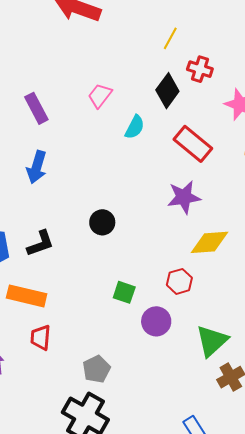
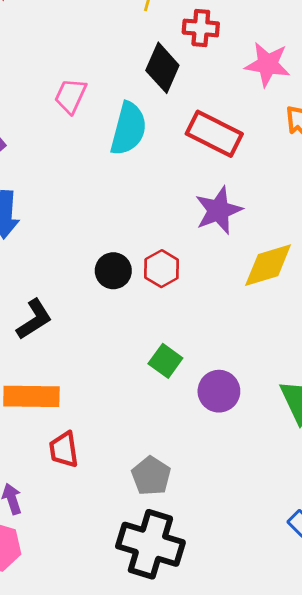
cyan semicircle: (135, 127) -> (128, 129), size x1.5
red hexagon: (179, 281) -> (162, 269), moved
green square: (124, 292) -> (165, 361), turned 30

